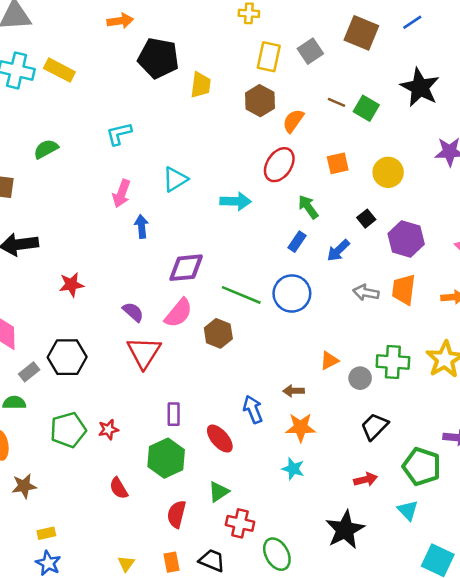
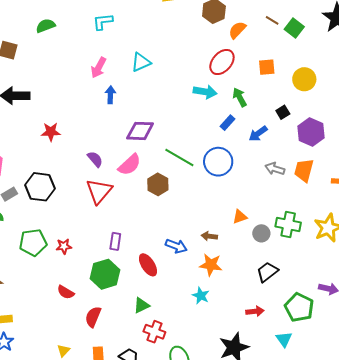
cyan arrow: (236, 201) -> (205, 92), moved
blue arrow: (253, 409) -> (176, 246), turned 125
red semicircle: (119, 488) -> (66, 292), turned -36
red semicircle: (177, 514) -> (93, 317), moved

